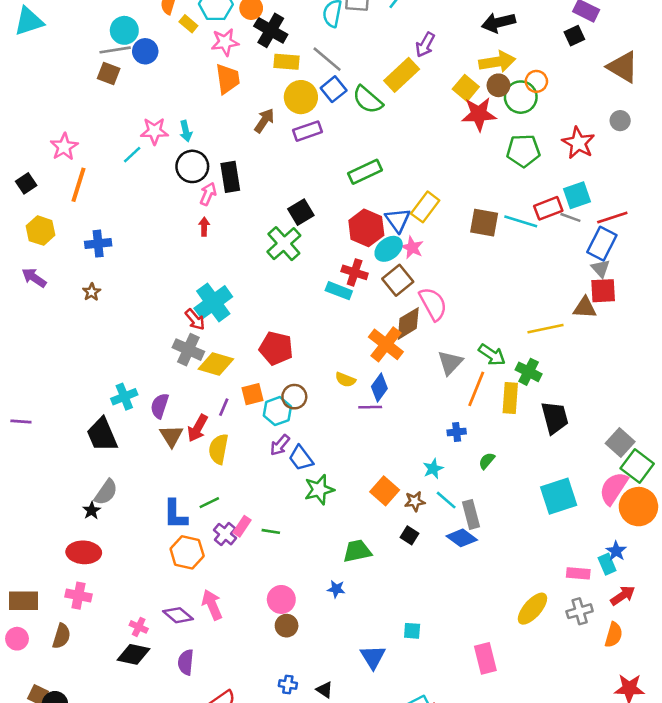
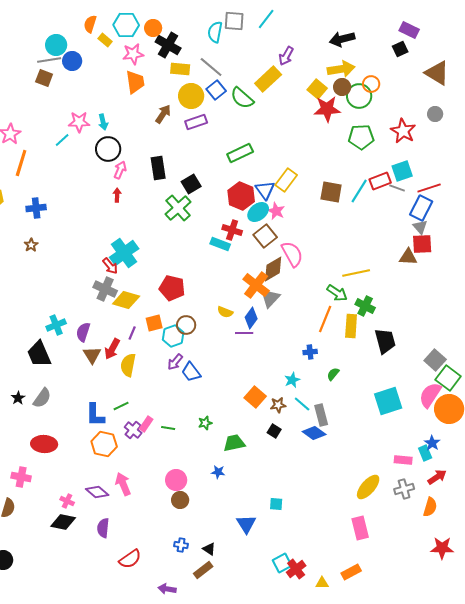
black rectangle: (230, 177) -> (158, 168), moved
cyan line: (521, 221) -> (359, 191), turned -75
yellow line: (546, 329) -> (356, 273), moved
gray triangle: (450, 363) -> (270, 298), moved
green star: (319, 490) -> (205, 423), moved, size x0.6
black star: (92, 510) -> (18, 398), moved
red ellipse: (84, 552) -> (44, 444), moved
pink rectangle: (485, 658) -> (360, 528), moved

